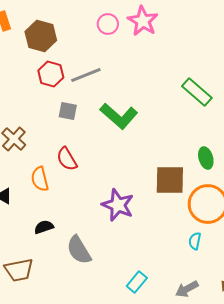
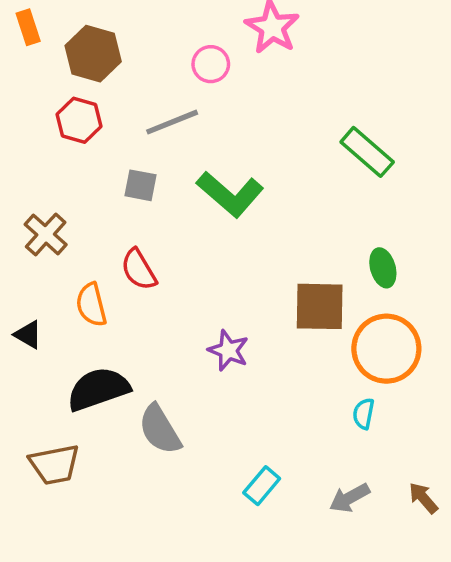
pink circle: (108, 24) -> (211, 64), moved
red hexagon: (51, 74) -> (79, 120), moved
purple star: (118, 205) -> (228, 350), size x0.7
black semicircle: (44, 227) -> (98, 389), size x1.8

